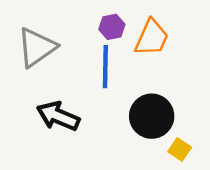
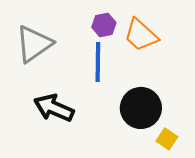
orange trapezoid: (152, 38) -> (141, 35), turned 108

